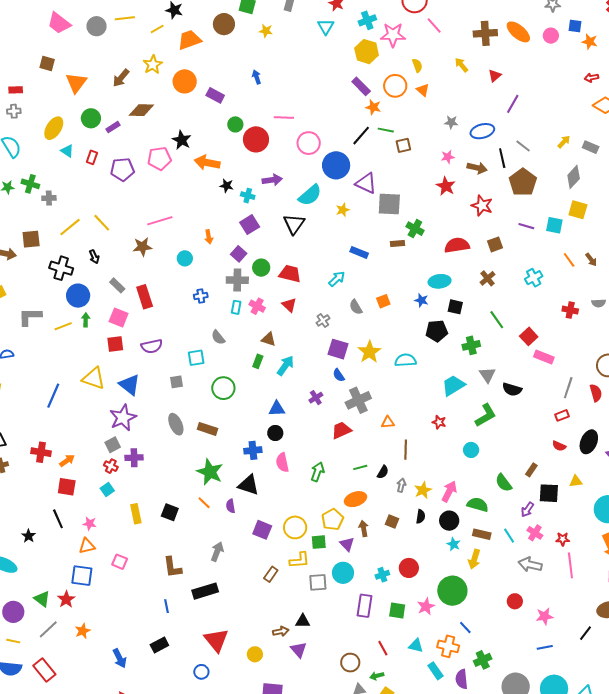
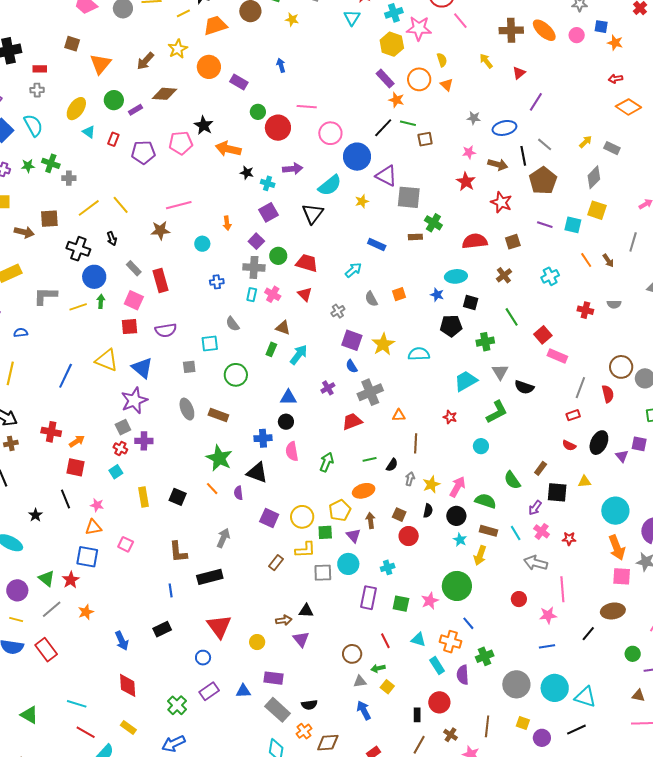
pink line: (570, 565) -> (562, 589), moved
red circle: (409, 568) -> (409, 536), moved

